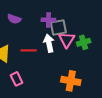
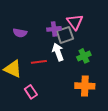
pink triangle: (67, 40) -> (75, 22), moved
green cross: (84, 42) -> (84, 56), moved

